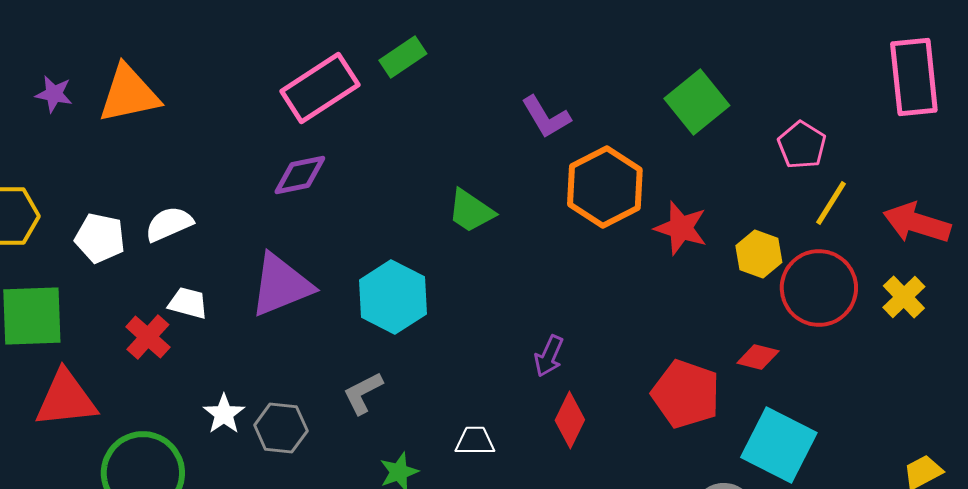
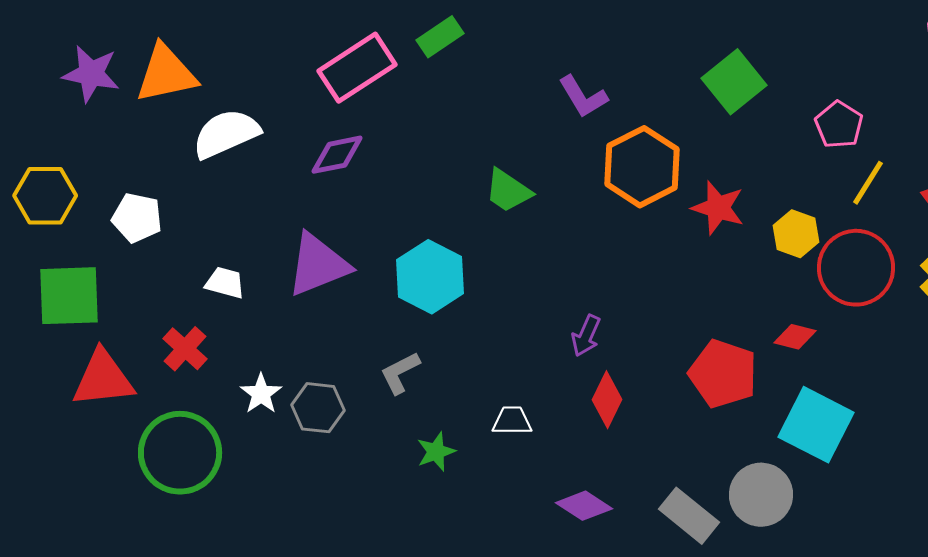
purple star: (54, 94) -> (91, 74), size x1.5
white semicircle: (169, 224) -> (226, 134), moved, size x1.4
red cross: (148, 337) -> (185, 349), moved

